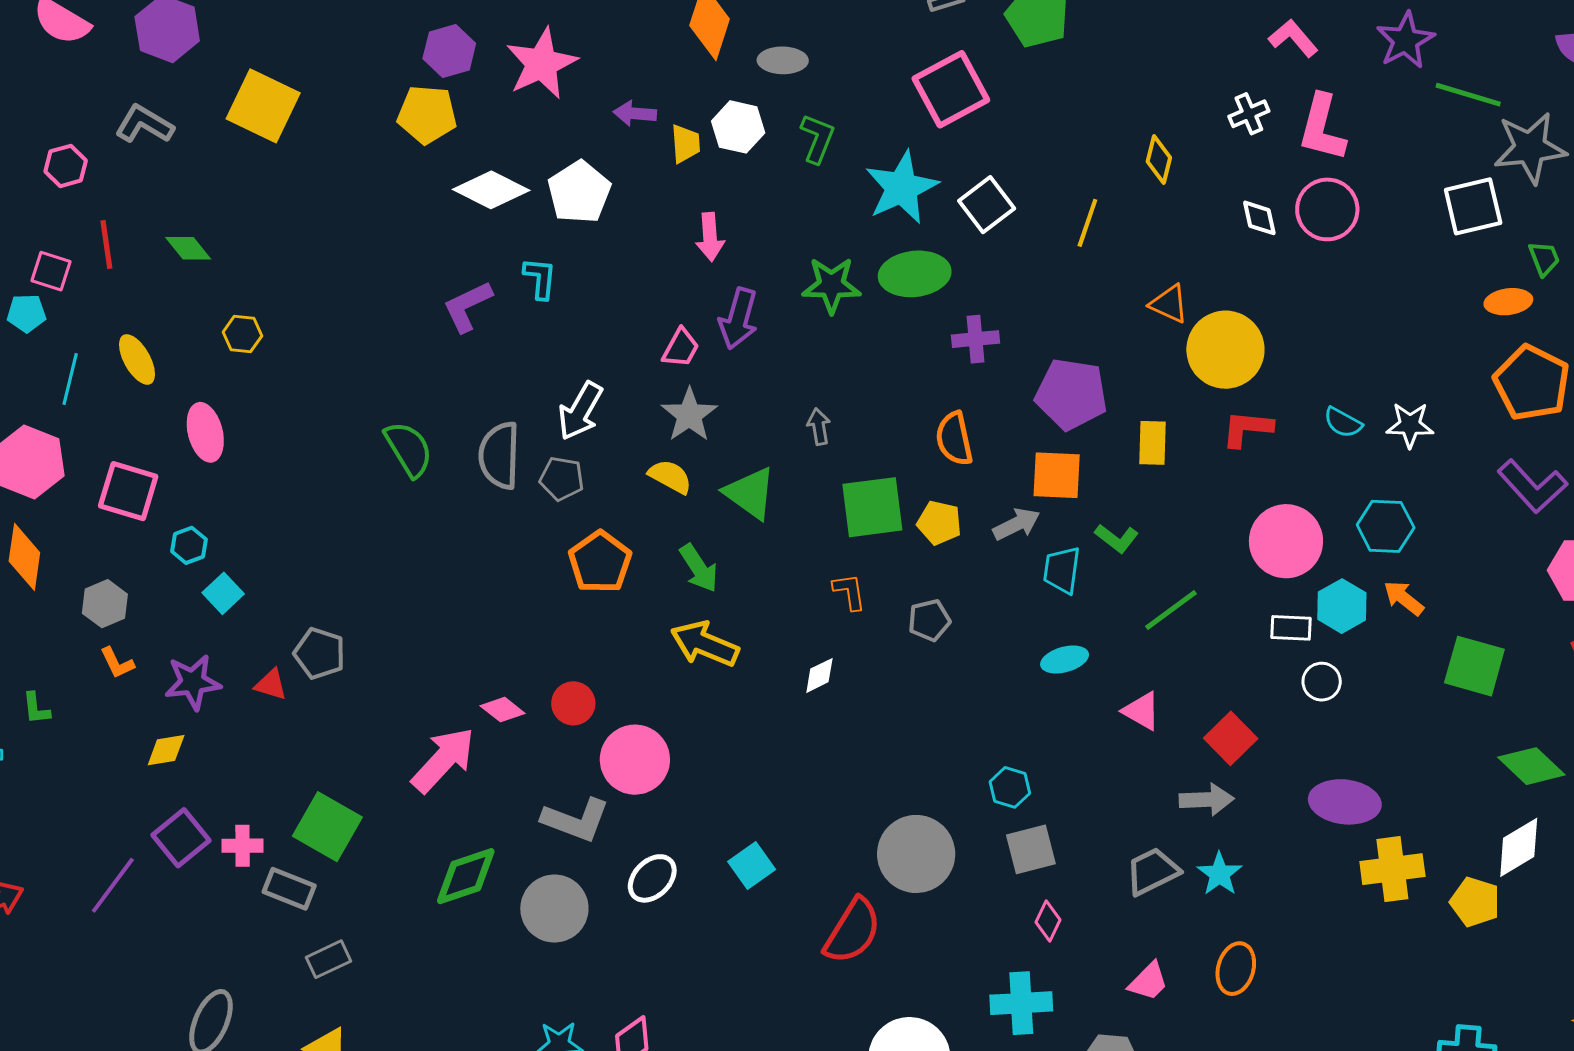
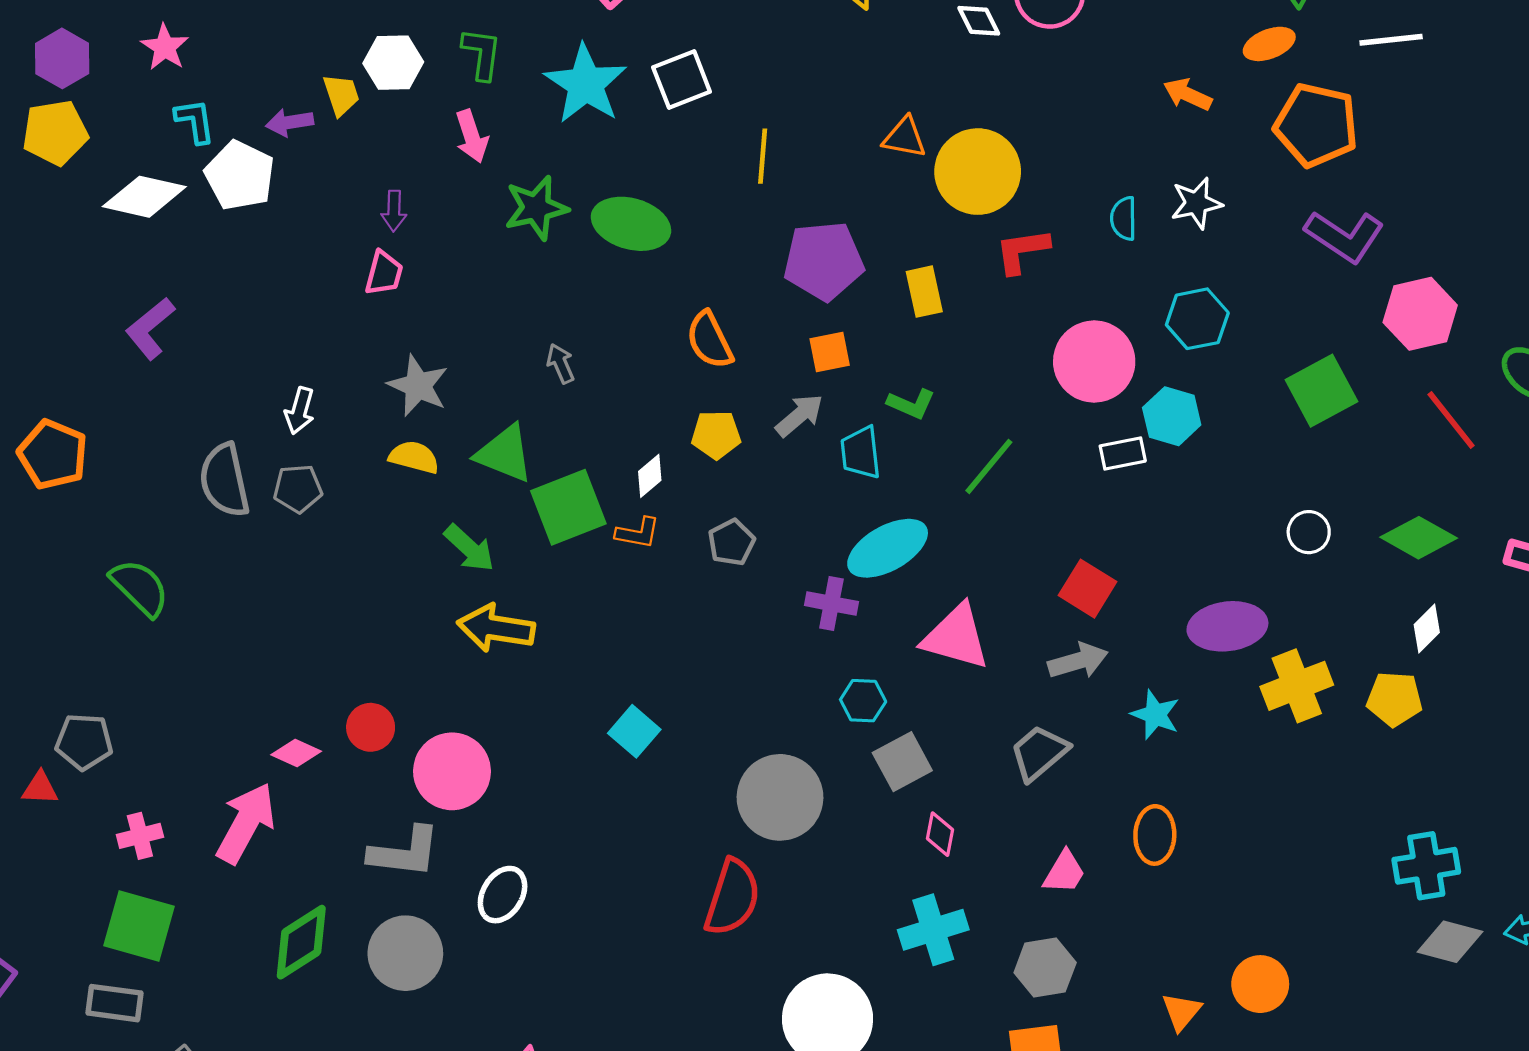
pink star: (542, 64) -> (165, 47), size x0.6
purple arrow: (635, 113) -> (290, 122), moved
white square: (987, 205) -> (682, 80), turned 30
yellow line: (1087, 223) -> (763, 156), moved
pink arrow: (710, 237) -> (472, 136), moved
green ellipse: (915, 274) -> (631, 224), moved, turned 36
cyan L-shape: (540, 278) -> (195, 121), moved
purple arrow: (738, 319) -> (394, 211), moved, size x0.6
purple cross: (975, 339) -> (831, 604), moved, turned 30
pink trapezoid: (681, 348) -> (384, 273), moved
white arrow: (580, 411) -> (300, 411), size x0.7
cyan semicircle: (1343, 422) -> (1124, 218), turned 75
green semicircle: (409, 449) -> (140, 588), moved
orange square: (1057, 475) -> (830, 352), size x0.7
green square: (872, 507) -> (568, 507), moved
orange pentagon: (600, 562) -> (53, 454), moved
orange L-shape: (849, 592) -> (638, 533), turned 123
orange arrow: (1404, 598) -> (1188, 94), moved
cyan ellipse: (1065, 659) -> (888, 548), size x1.6
green square: (1474, 666) -> (1322, 391), moved, turned -30
white diamond: (819, 675) -> (650, 476), moved
white circle: (1322, 682) -> (1309, 532), moved
pink triangle: (1142, 711) -> (956, 637), moved, size x1.6
pink cross: (243, 846) -> (140, 836), moved
white diamond: (1519, 847) -> (1427, 629), size x0.7
cyan square: (752, 866) -> (634, 731), moved
cyan star: (1219, 874) -> (1155, 715), moved

